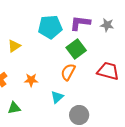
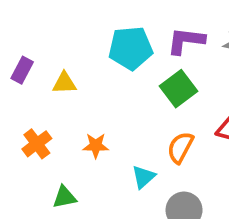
yellow triangle: (14, 46) -> (64, 83), turned 32
orange semicircle: (68, 72) -> (180, 147), moved

